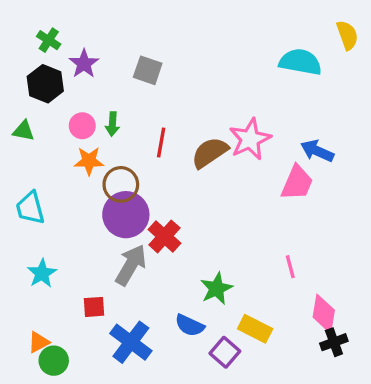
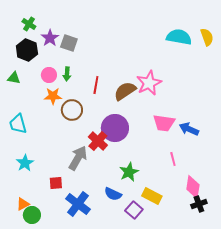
yellow semicircle: (347, 35) -> (207, 37), moved
gray square: (148, 70) -> (69, 43), moved
blue arrow: (317, 151) -> (189, 129), moved
pink trapezoid: (297, 183) -> (164, 123), moved, turned 75
purple circle: (126, 215) -> (115, 128), moved

